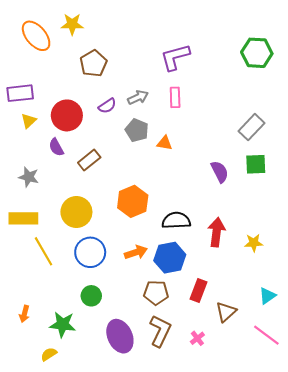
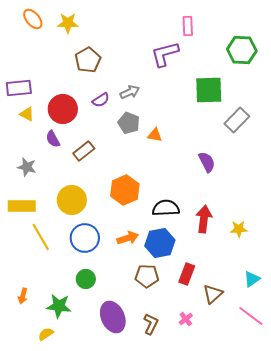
orange ellipse: (36, 36) -> (33, 19), moved, size x0.7
pink rectangle: (175, 97) -> (188, 26), moved
yellow triangle: (29, 121) -> (27, 114), turned -49
green square: (256, 164) -> (209, 90), moved, size x1.4
brown L-shape: (160, 331) -> (151, 324), moved, size x0.7

